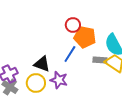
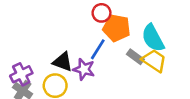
gray rectangle: (100, 60) -> (135, 57), turned 32
purple star: (59, 80) -> (84, 69), moved

